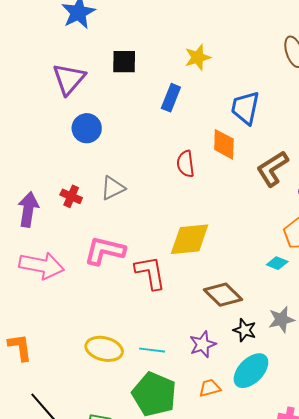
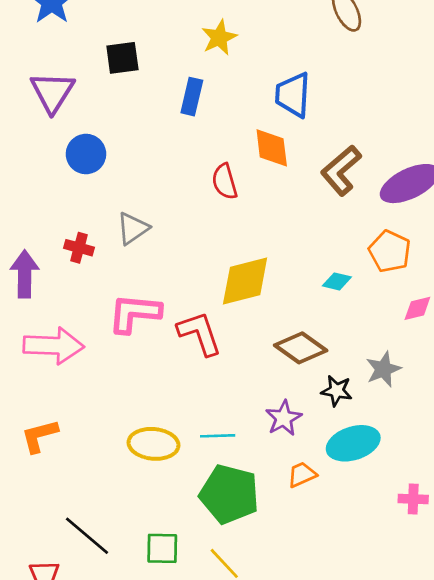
cyan diamond: (277, 263) -> (337, 281), moved
orange L-shape: (20, 347) -> (39, 436), moved, turned -88
cyan ellipse: (251, 371) -> (353, 443), turned 36

